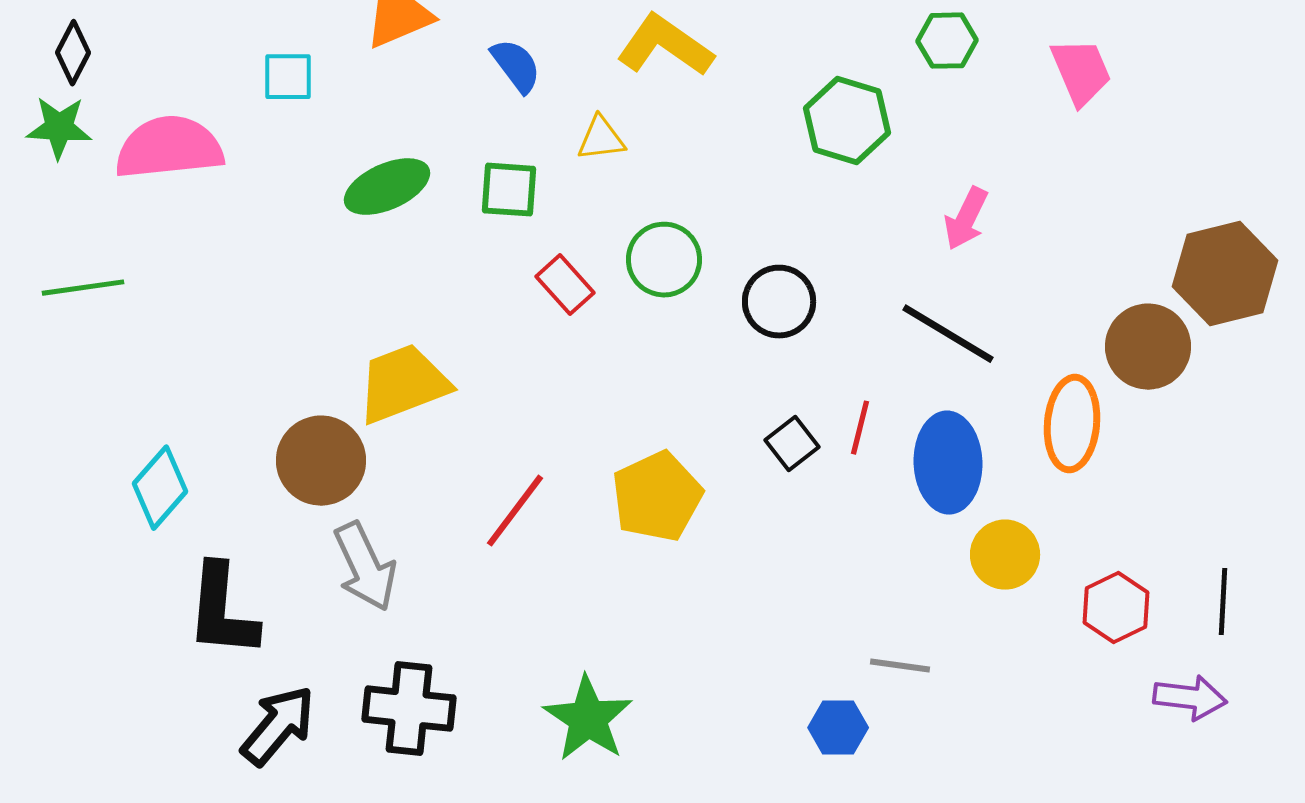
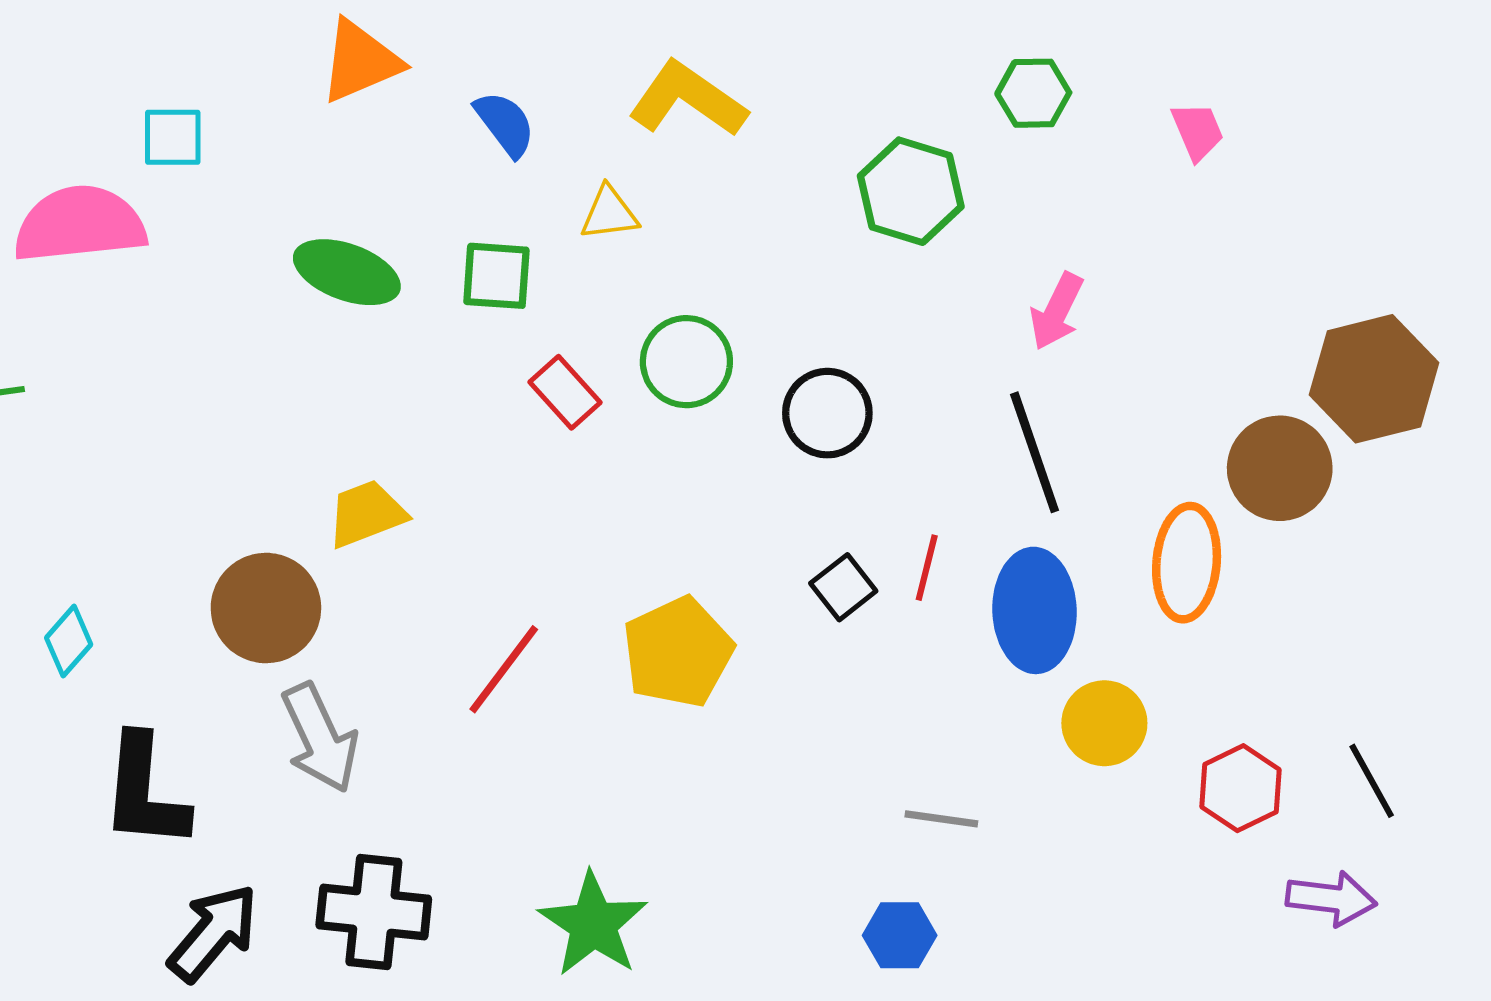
pink trapezoid: (1081, 72) -> (1198, 131), size x0.7
cyan square: (288, 77) -> (173, 137), moved
green ellipse: (387, 187) -> (347, 272), turned 44
black line: (948, 334) -> (1035, 452), turned 40
yellow trapezoid: (403, 384) -> (366, 514), size x0.7
cyan diamond: (160, 488) -> (69, 641), size x0.7
black line: (1223, 602) -> (1372, 781), turned -32
gray line: (900, 666) -> (941, 819), moved

